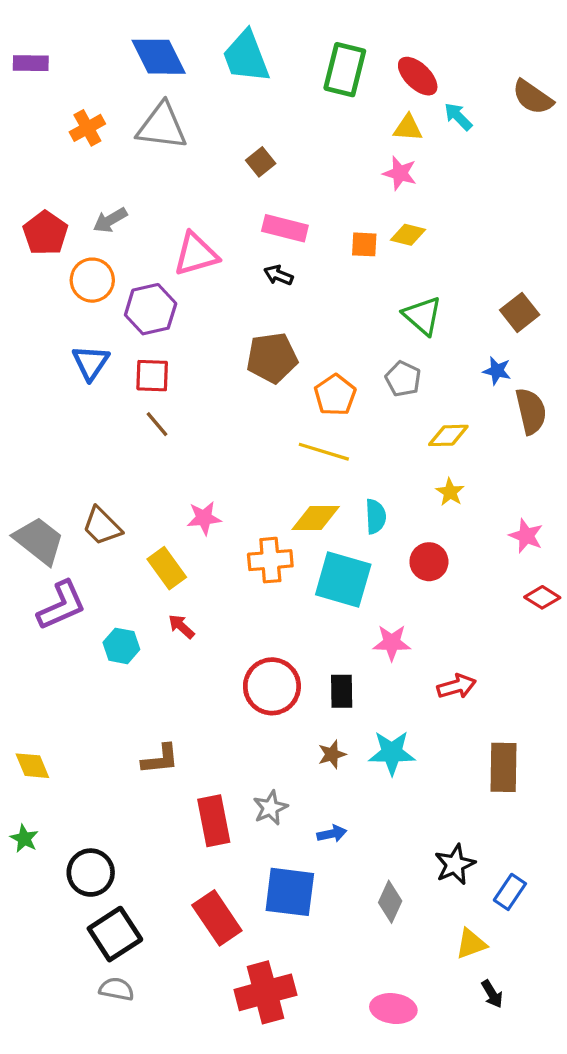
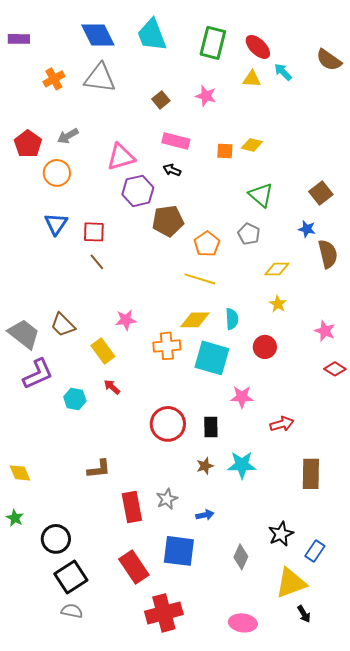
pink star: (400, 173) -> (206, 96), moved
purple hexagon: (151, 309) -> (138, 191), moved
yellow triangle: (471, 944) -> (291, 583), size x1.6

